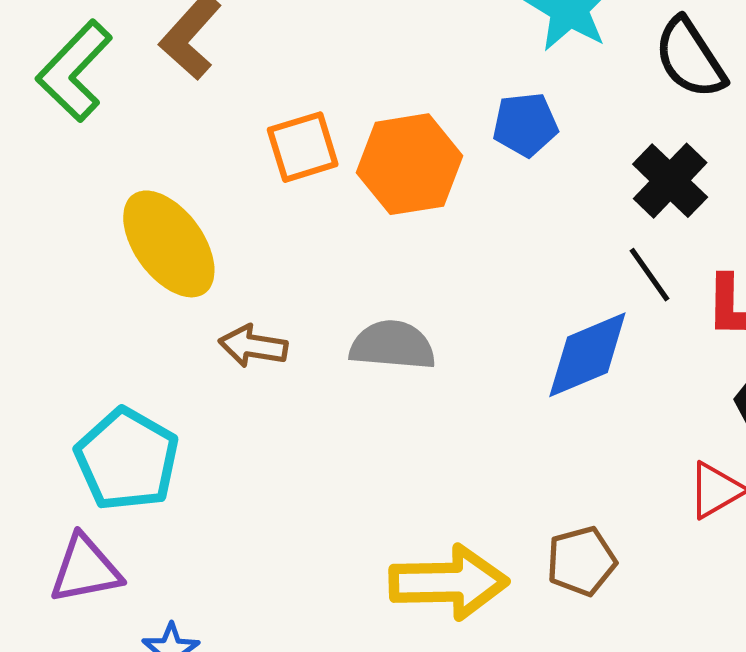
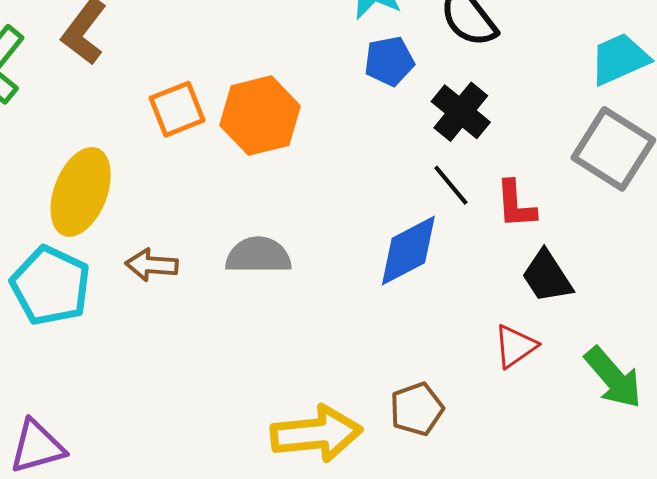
blue pentagon: (525, 125) -> (389, 61), moved
yellow ellipse: (169, 244) -> (81, 192), turned 62
cyan pentagon: (127, 459) -> (51, 286), moved

